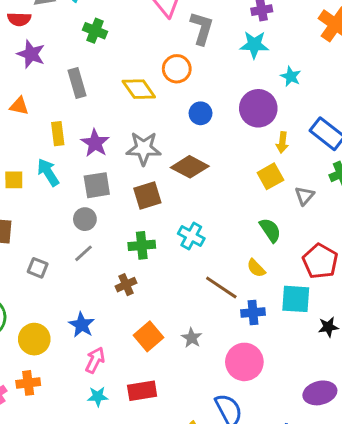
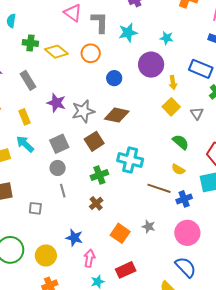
cyan star: (254, 45) -> (128, 33), moved
yellow diamond: (139, 89) -> (56, 52), moved
purple star: (95, 143) -> (56, 103), moved
cyan cross: (191, 236) -> (130, 160), size x1.4
gray line: (84, 253) -> (63, 191), turned -48

